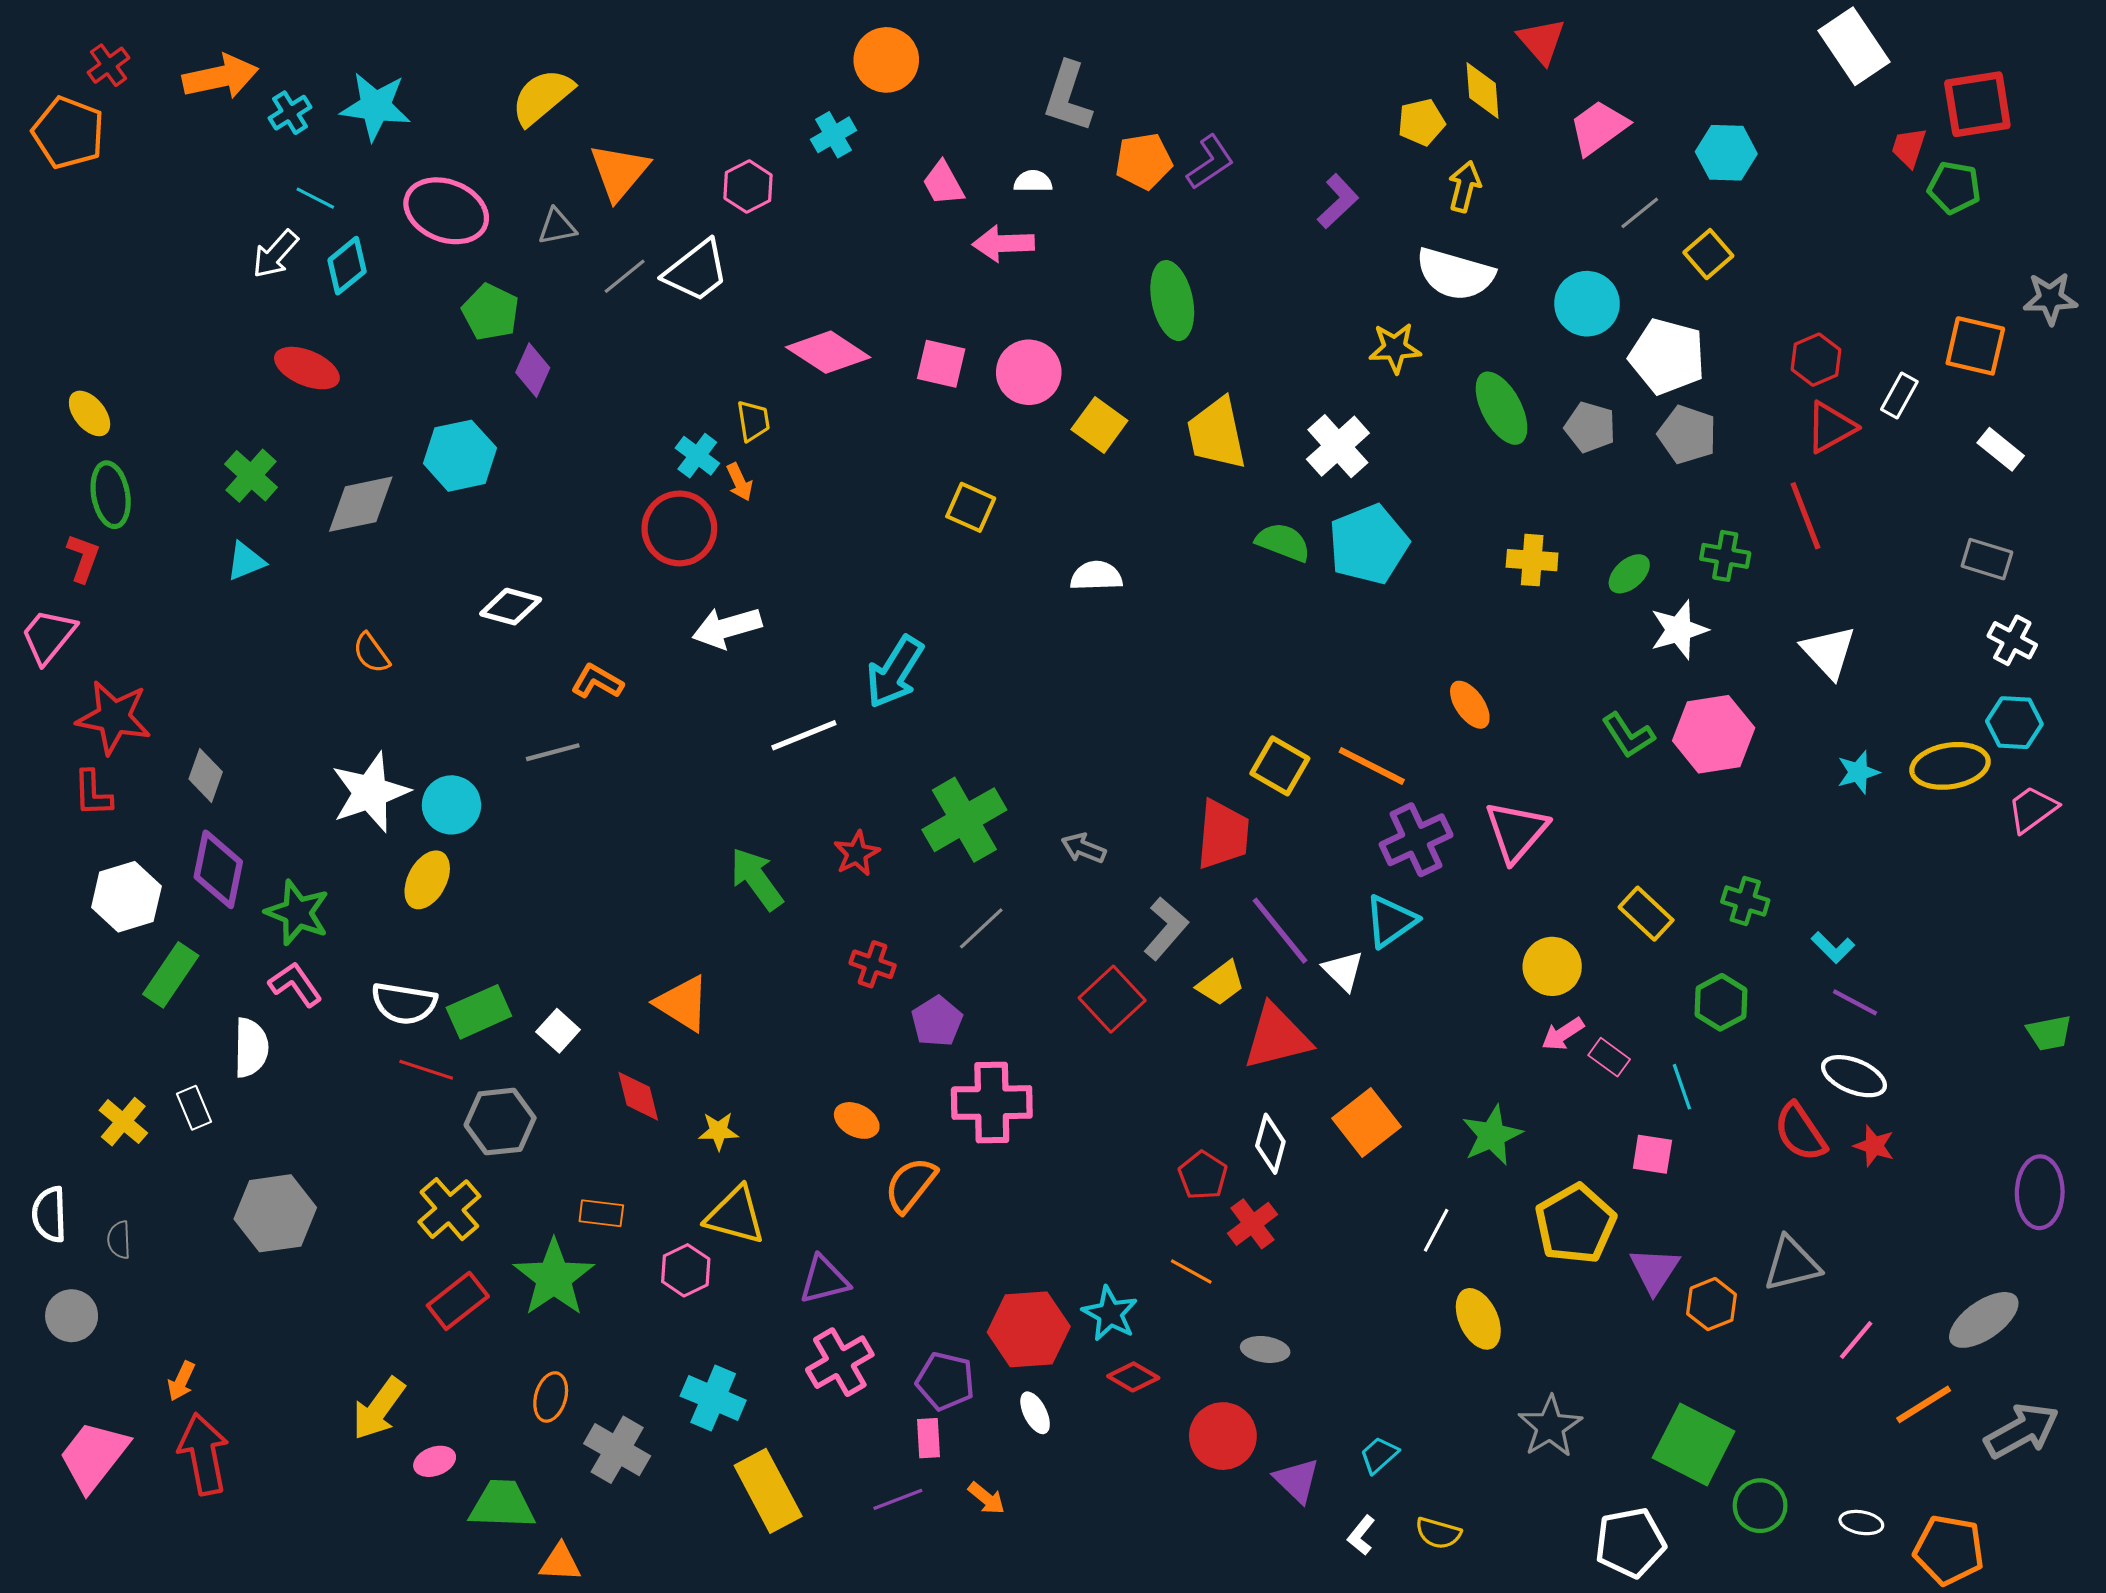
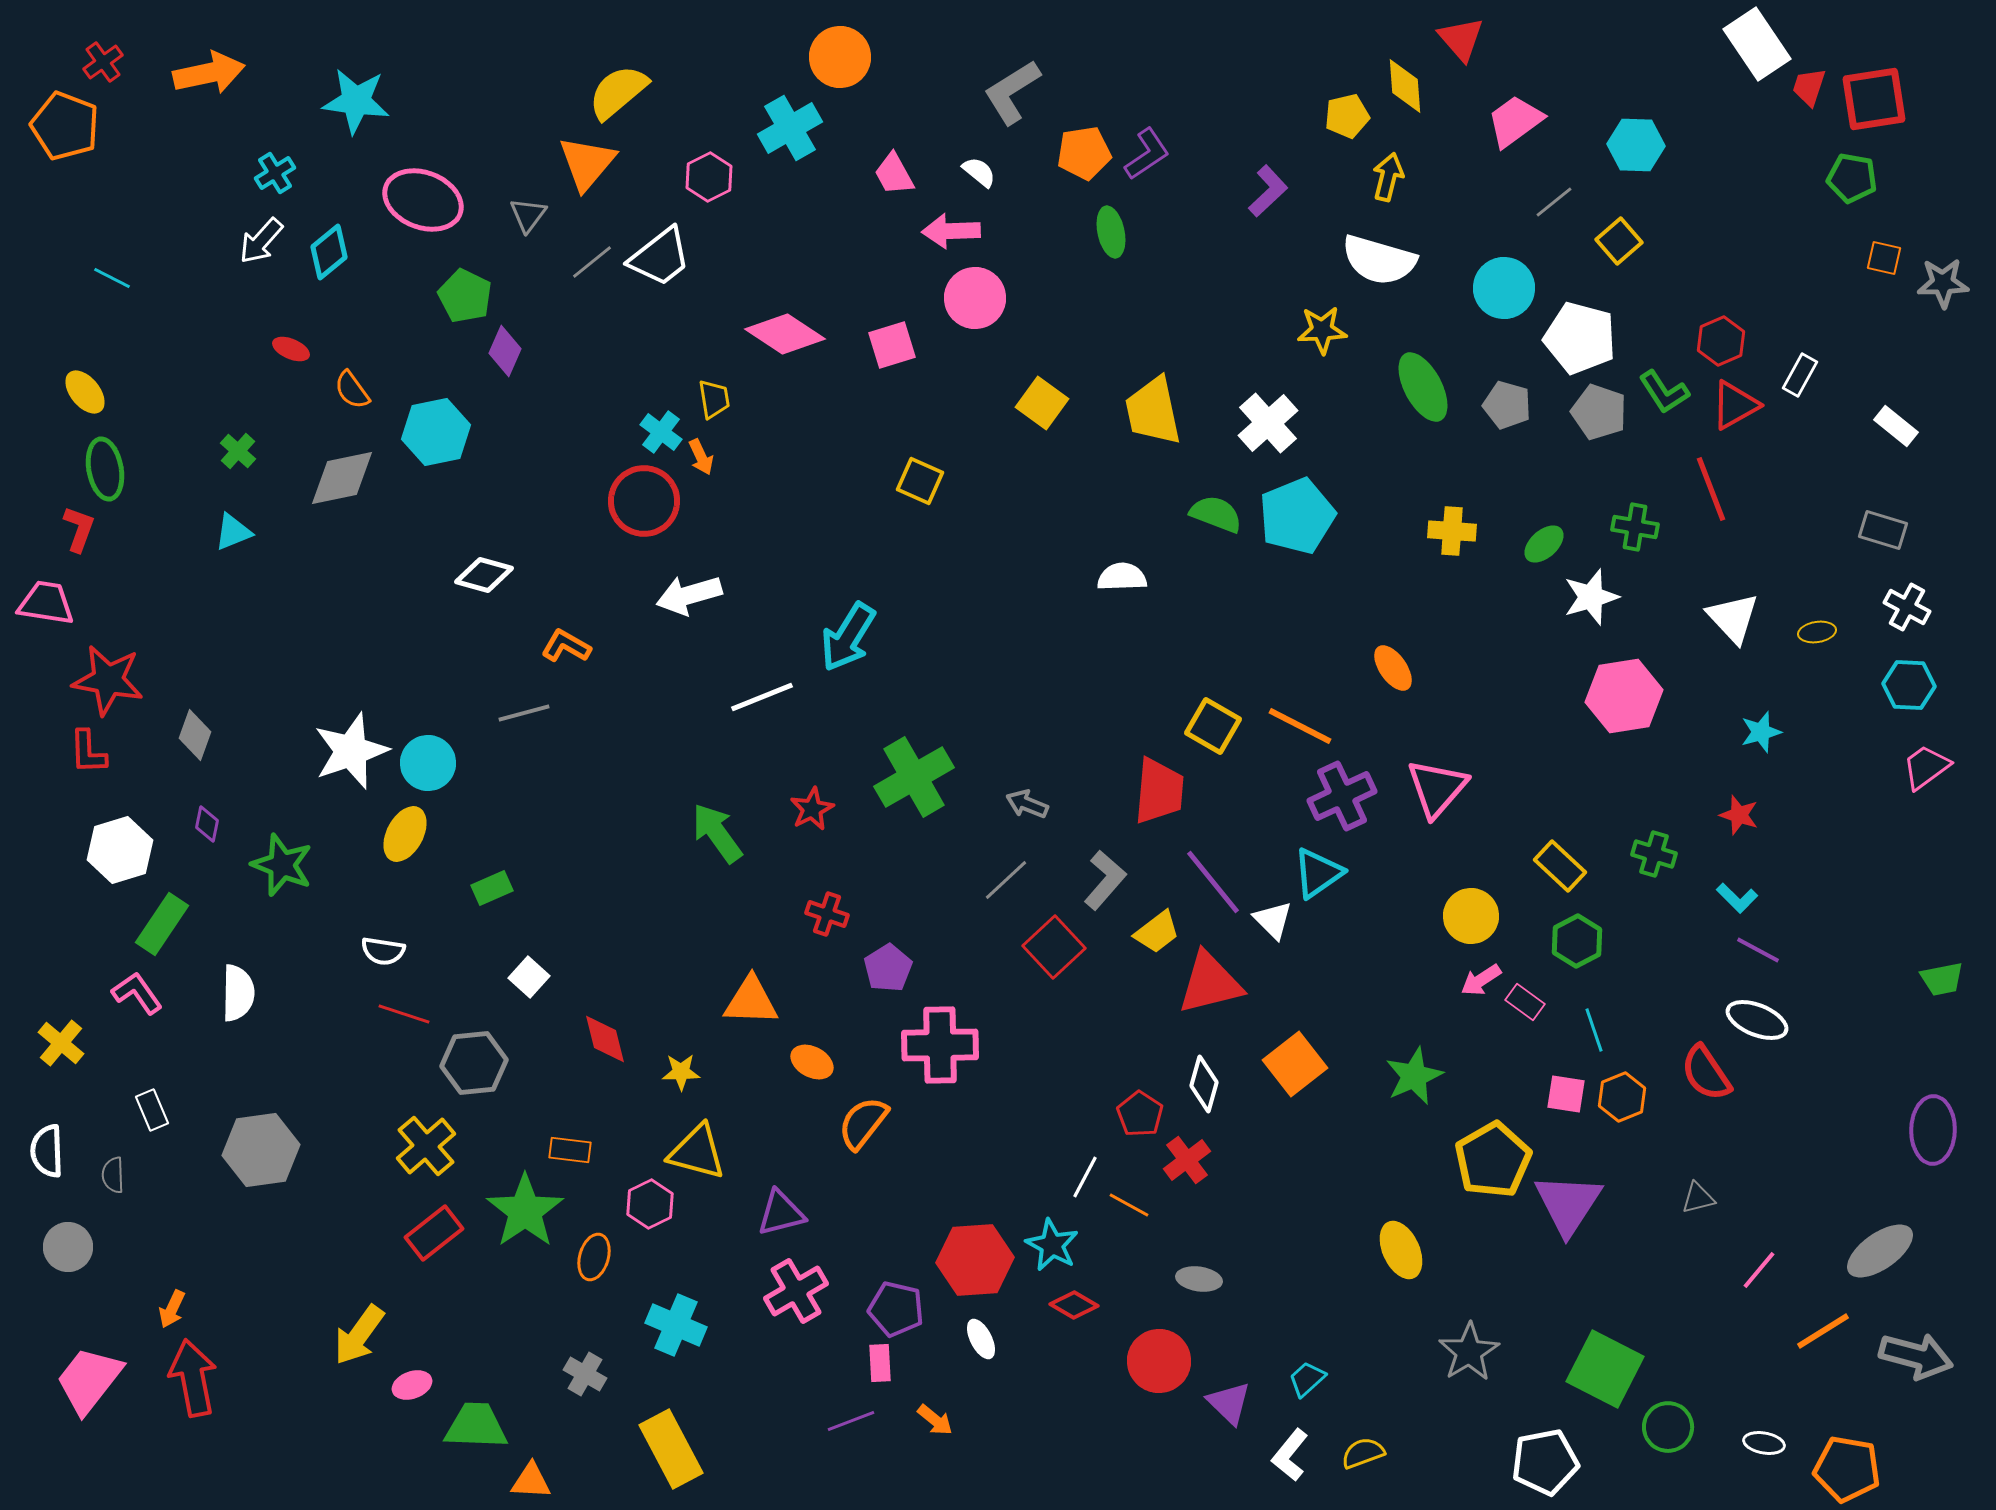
yellow semicircle: (542, 97) -> (618, 92), moved
gray L-shape: (1068, 97) -> (1012, 92), turned 40
cyan cross: (290, 113) -> (275, 173), moved
cyan cross: (833, 135) -> (790, 128), size x1.5
red trapezoid: (1909, 147) -> (1809, 87), moved
white semicircle: (1033, 181) -> (979, 172), turned 39
cyan line: (315, 198) -> (112, 278), moved
gray triangle: (557, 227) -> (528, 215), turned -42
green ellipse: (1172, 301) -> (1111, 232), moved, size x0.7
orange square: (1975, 346) -> (1884, 258), moved, size x0.6
pink square: (941, 364) -> (892, 345), turned -30
red ellipse: (307, 368) -> (291, 349), size x0.6
pink circle: (1029, 372) -> (975, 298), moved
green cross: (251, 476) -> (238, 451), size x0.7
white semicircle: (1096, 576) -> (1122, 577), moved
pink trapezoid: (48, 636) -> (46, 603), turned 60
orange semicircle: (371, 653) -> (352, 390), moved
green L-shape: (1628, 735) -> (1664, 392), moved
yellow ellipse: (1950, 766) -> (1817, 632), moved, size x0.5
purple diamond: (218, 869) -> (207, 824), size x0.5
gray line: (981, 928) -> (1006, 880), moved
pink L-shape: (295, 984) -> (137, 993), moved
green hexagon: (1721, 1002) -> (1577, 941), moved
white semicircle: (404, 1003) -> (383, 951), size x0.7
orange triangle: (683, 1003) -> (751, 1001), moved, turned -30
green rectangle: (479, 1012) -> (492, 888), moved, size x0.7
white rectangle: (194, 1108) -> (152, 1110), moved
yellow cross: (123, 1122) -> (61, 1043), moved
red star: (1874, 1146) -> (1739, 815), moved
white line: (1436, 1230) -> (1085, 1177), moved
gray triangle: (1792, 1264) -> (1698, 1198), size x0.6
purple triangle: (1655, 1270) -> (1568, 1204), size x1.4
orange hexagon: (1712, 1304) -> (1622, 1097), moved
orange ellipse: (551, 1397) -> (594, 1257), moved
gray arrow: (2022, 1431) -> (1916, 1356), turned 44
gray cross: (617, 1450) -> (585, 1374), size x0.7
yellow rectangle: (768, 1491) -> (671, 1449), moved
yellow semicircle: (1438, 1533) -> (1363, 1453), turned 144
white L-shape: (1361, 1535) -> (1290, 1455), size x1.4

